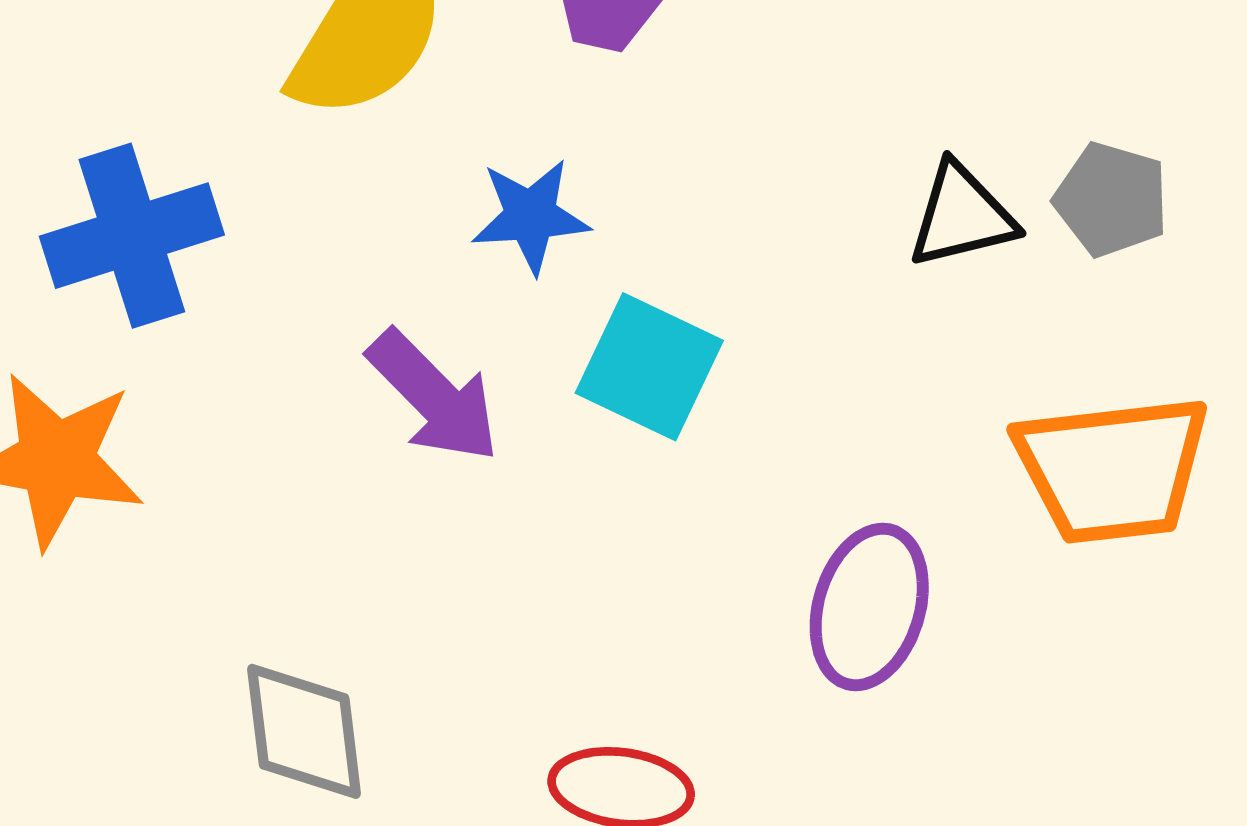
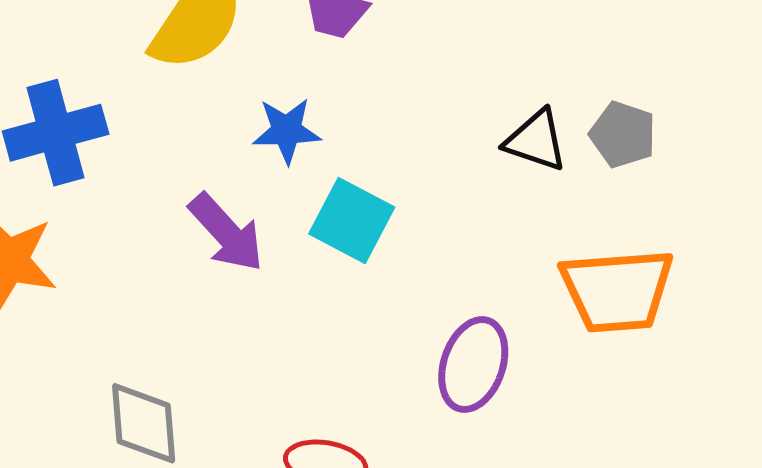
black triangle: (962, 216) -> (536, 140), turned 30

